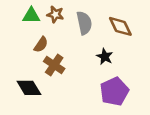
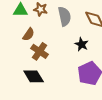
black diamond: (29, 88) -> (34, 76), moved

